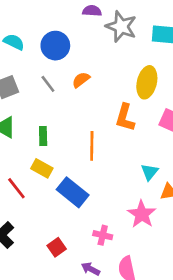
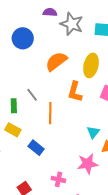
orange semicircle: (81, 80) -> (56, 61), moved, size x1.6
gray line: (48, 84) -> (32, 95), moved
blue rectangle: (73, 192) -> (36, 148), size x0.7
pink star: (142, 214) -> (88, 164), turned 30

